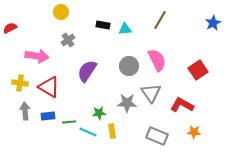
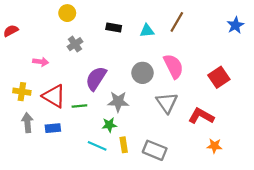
cyan triangle: (125, 29) -> (147, 31), moved
pink arrow: (37, 56) -> (41, 62), size x0.6
gray star: (127, 103) -> (118, 102), moved
green line: (69, 122) -> (79, 106), moved
gray rectangle: (157, 136) -> (155, 150), moved

